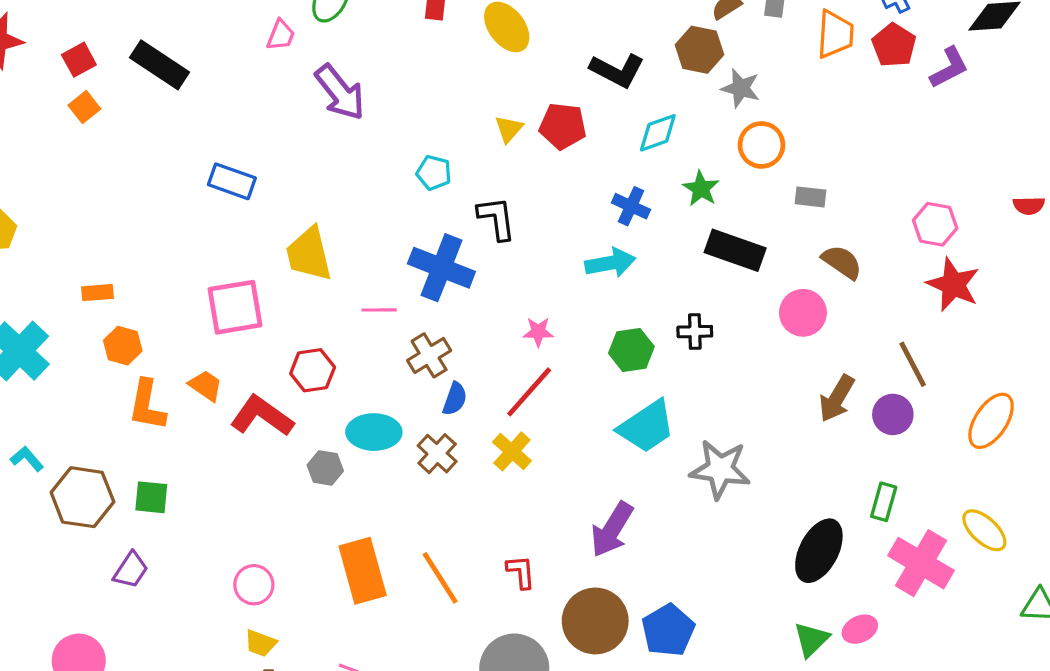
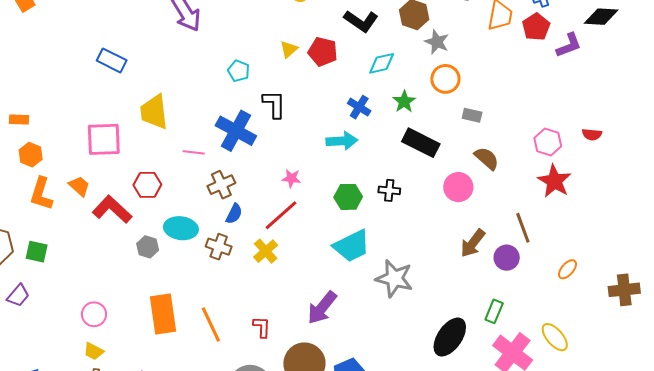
red semicircle: (1029, 206) -> (592, 134), moved
orange ellipse: (991, 421) -> (567, 269), size x0.6
brown cross: (437, 454) -> (219, 247), turned -30

